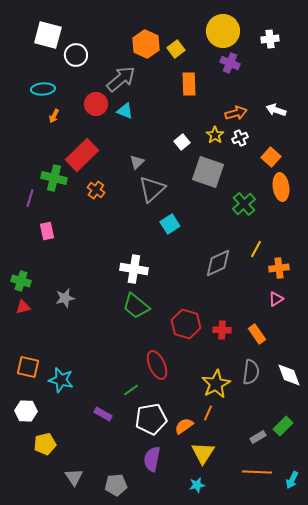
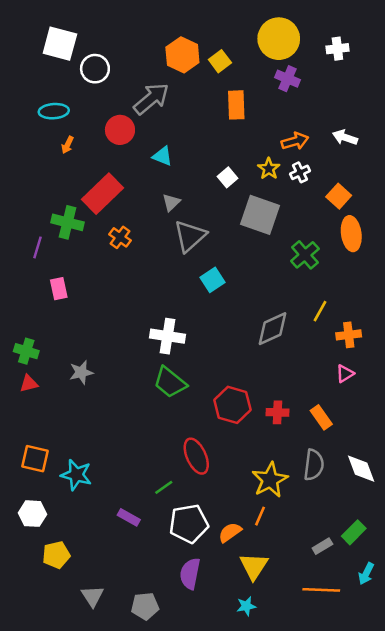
cyan triangle: (125, 111) -> (162, 156), moved
cyan arrow: (292, 480) -> (366, 574), moved

